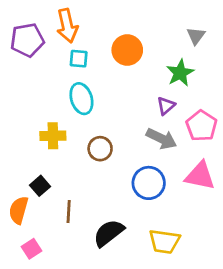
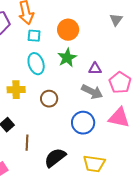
green star: (180, 73) -> (67, 58), moved
purple triangle: (166, 106) -> (95, 69), turned 40

